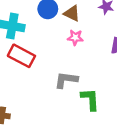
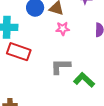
green L-shape: (90, 99) -> (84, 80), turned -35

